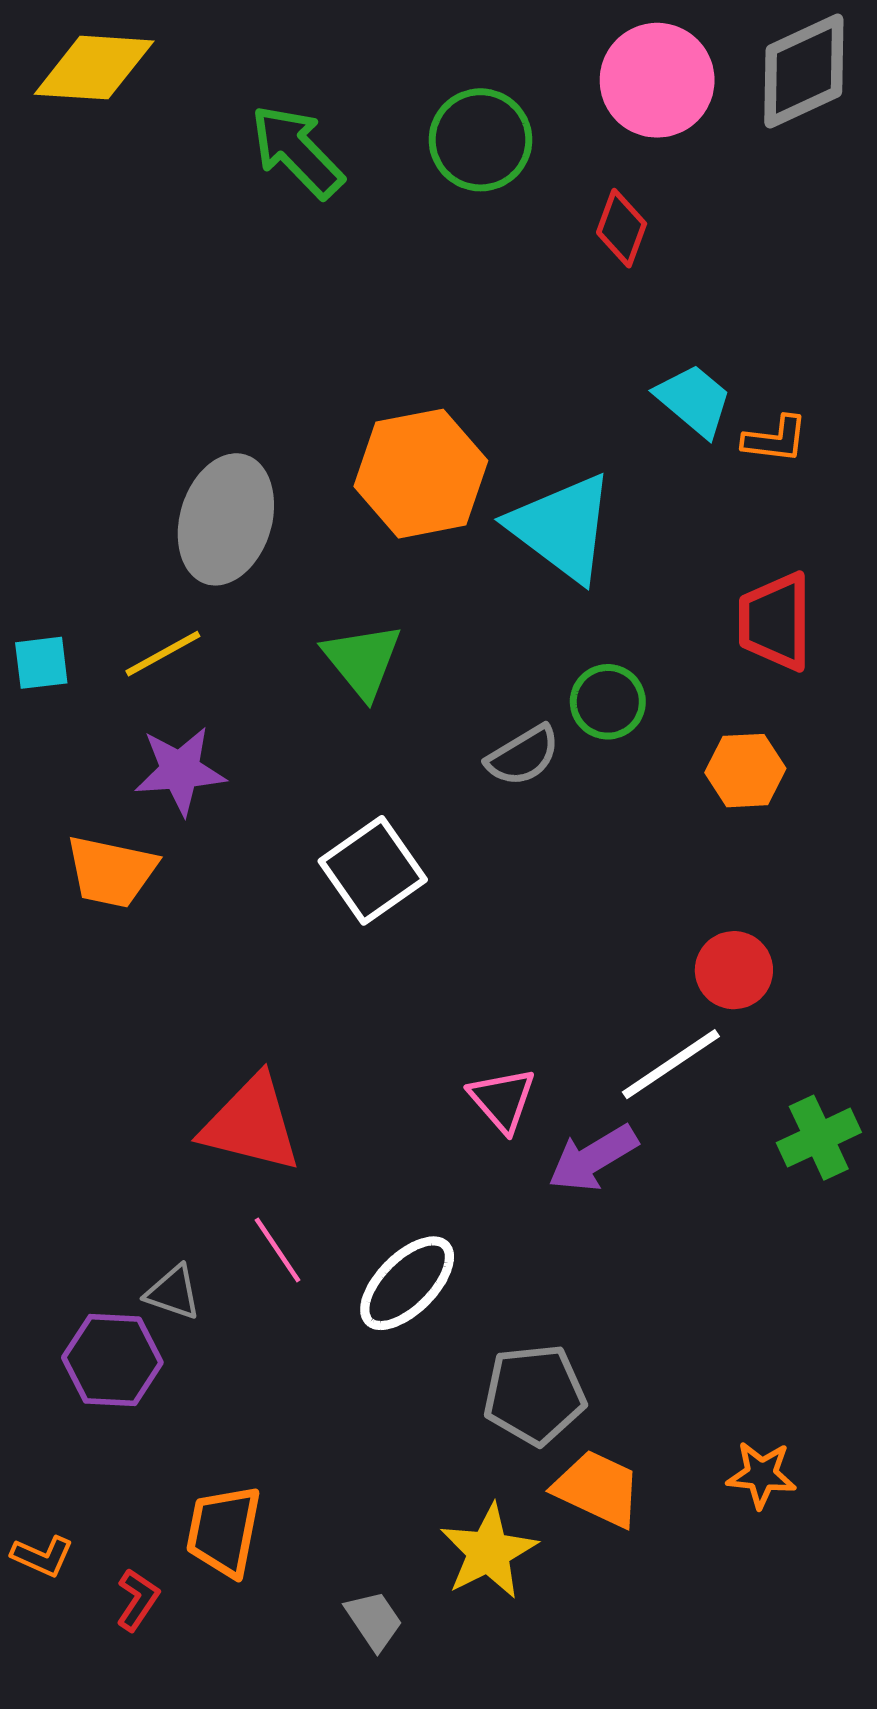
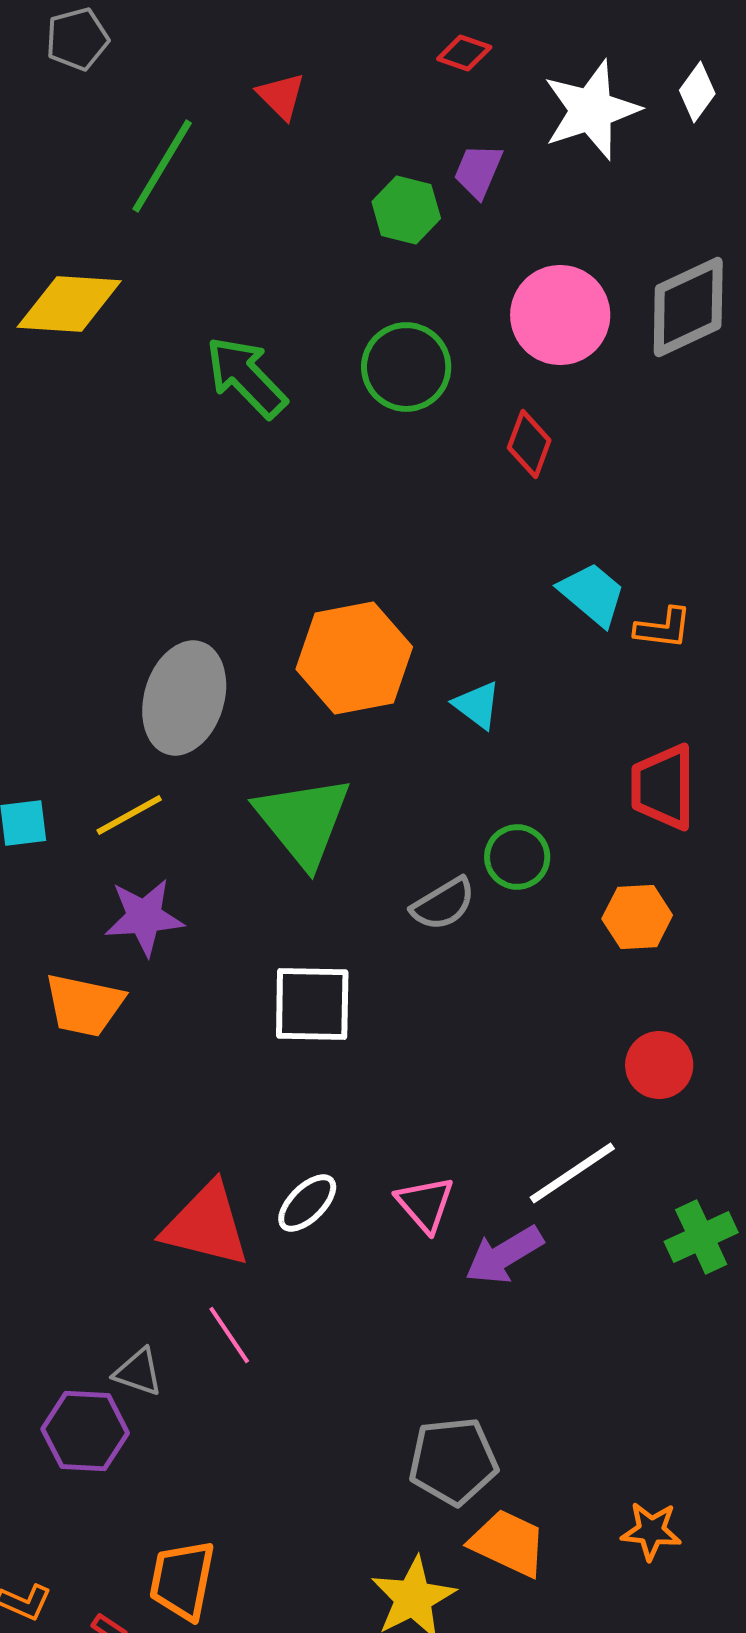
cyan triangle: (562, 527) -> (477, 705), size x0.5
green triangle: (362, 660) -> (303, 821), size x1.4
white square: (373, 870) -> (312, 1004), turned 36
red circle: (734, 970) -> (659, 1065), moved
white ellipse: (407, 1283) -> (307, 1203), moved, size x0.7

